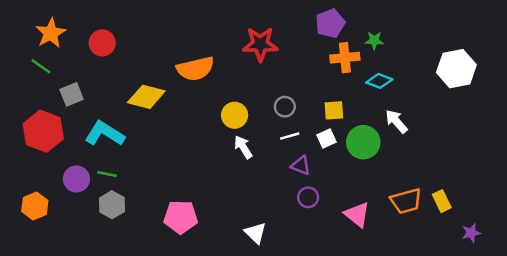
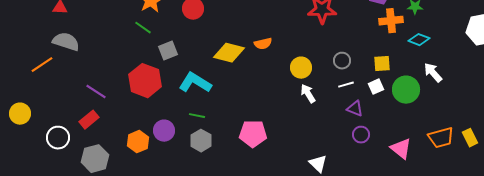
orange semicircle: (195, 69) -> (263, 44), moved, size x0.6
purple circle: (76, 179) -> (164, 131), moved
pink pentagon: (181, 217) -> (253, 134), moved

